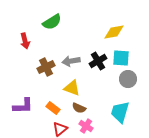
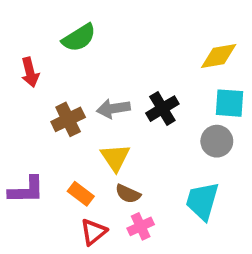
yellow diamond: (114, 32) -> (219, 56), moved
cyan square: (121, 58) -> (229, 103), moved
yellow triangle: (72, 88) -> (115, 157), turned 36
pink cross: (86, 126) -> (141, 226), turned 32

